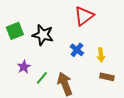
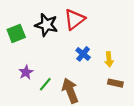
red triangle: (84, 16) -> (74, 19), moved
black star: (43, 35) -> (46, 25), moved

